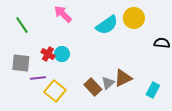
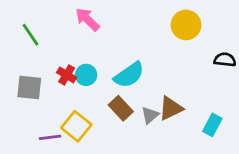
cyan semicircle: (107, 25) -> (129, 75), moved
purple line: (38, 78) -> (50, 137), moved
brown rectangle: (93, 87) -> (121, 108), moved

